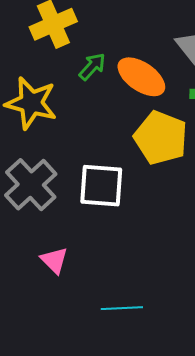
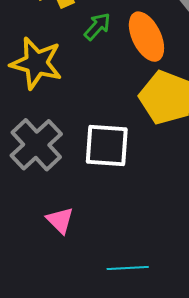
orange ellipse: (141, 77) -> (146, 37), turned 30

